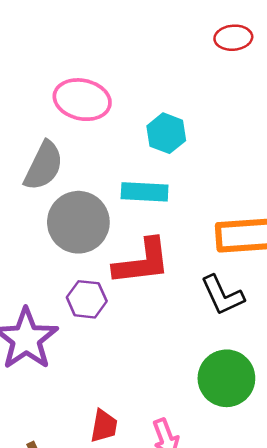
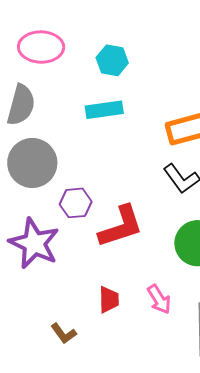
gray circle: (78, 222) -> (32, 163), moved
red L-shape: (142, 262) -> (121, 227), moved

